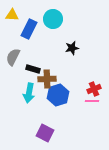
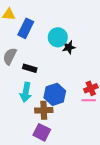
cyan circle: (53, 19) -> (58, 37), moved
brown cross: (47, 79) -> (44, 110), moved

